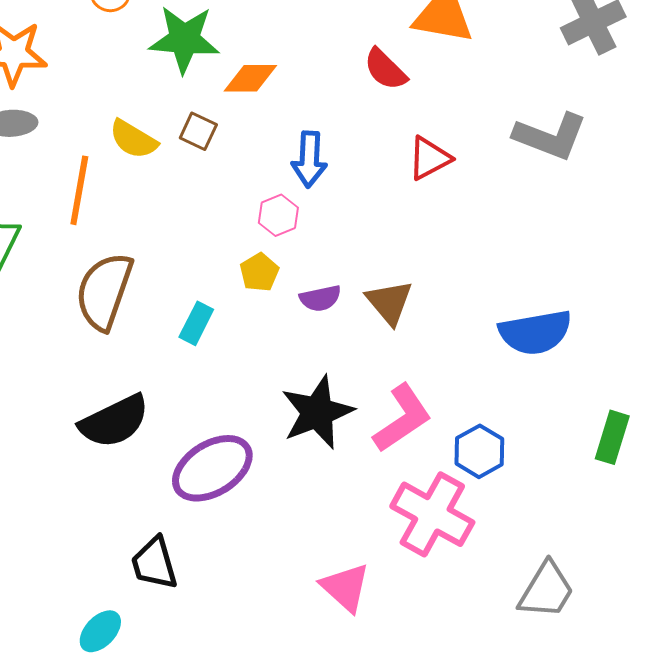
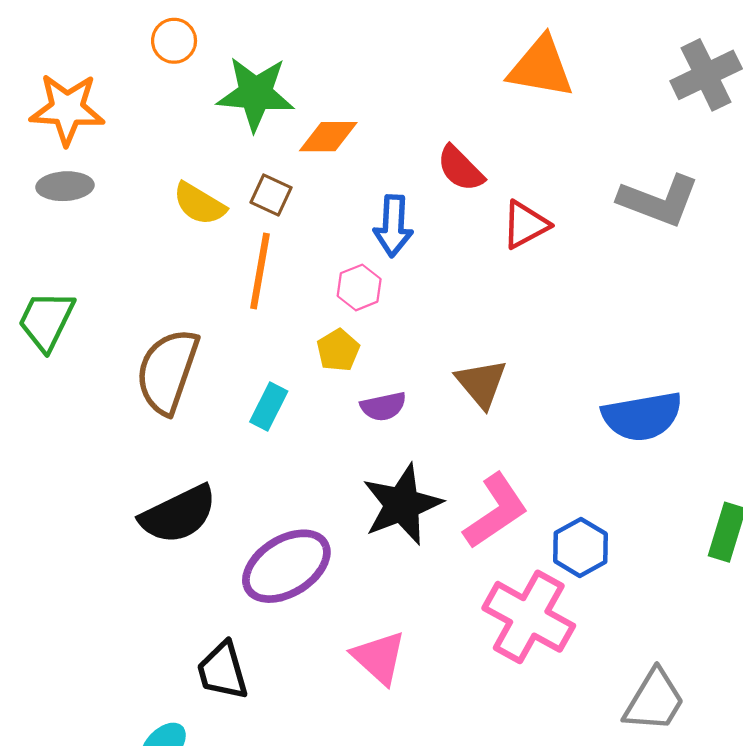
red semicircle: (385, 69) -> (460, 169), moved
orange line: (79, 190) -> (260, 271), moved
purple semicircle: (320, 298) -> (383, 406), moved
pink triangle: (345, 587) -> (379, 658), moved

